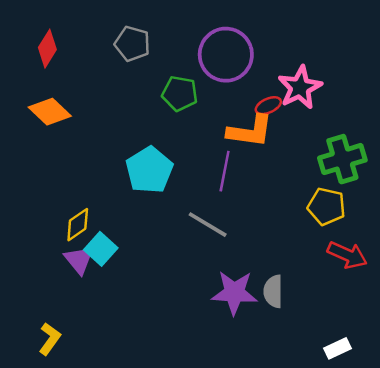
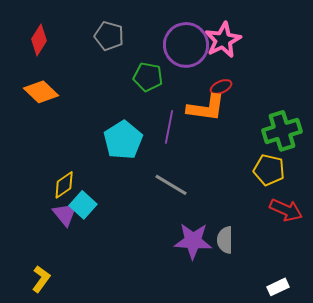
pink star: (300, 87) -> (223, 40), moved
purple line: (225, 171) -> (169, 127), moved

